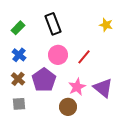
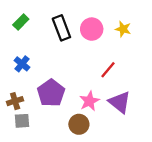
green rectangle: (18, 28) -> (21, 22), moved
pink circle: (58, 55) -> (92, 29), moved
red line: (84, 57) -> (108, 70), moved
brown cross: (18, 79) -> (15, 101), moved, turned 32

